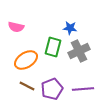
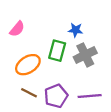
pink semicircle: (16, 27) -> (17, 29), turned -63

